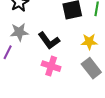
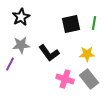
pink cross: (51, 66) -> (65, 79), moved

